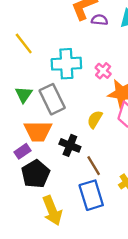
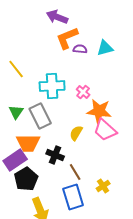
purple rectangle: (23, 151) -> (15, 160), size x1.6

